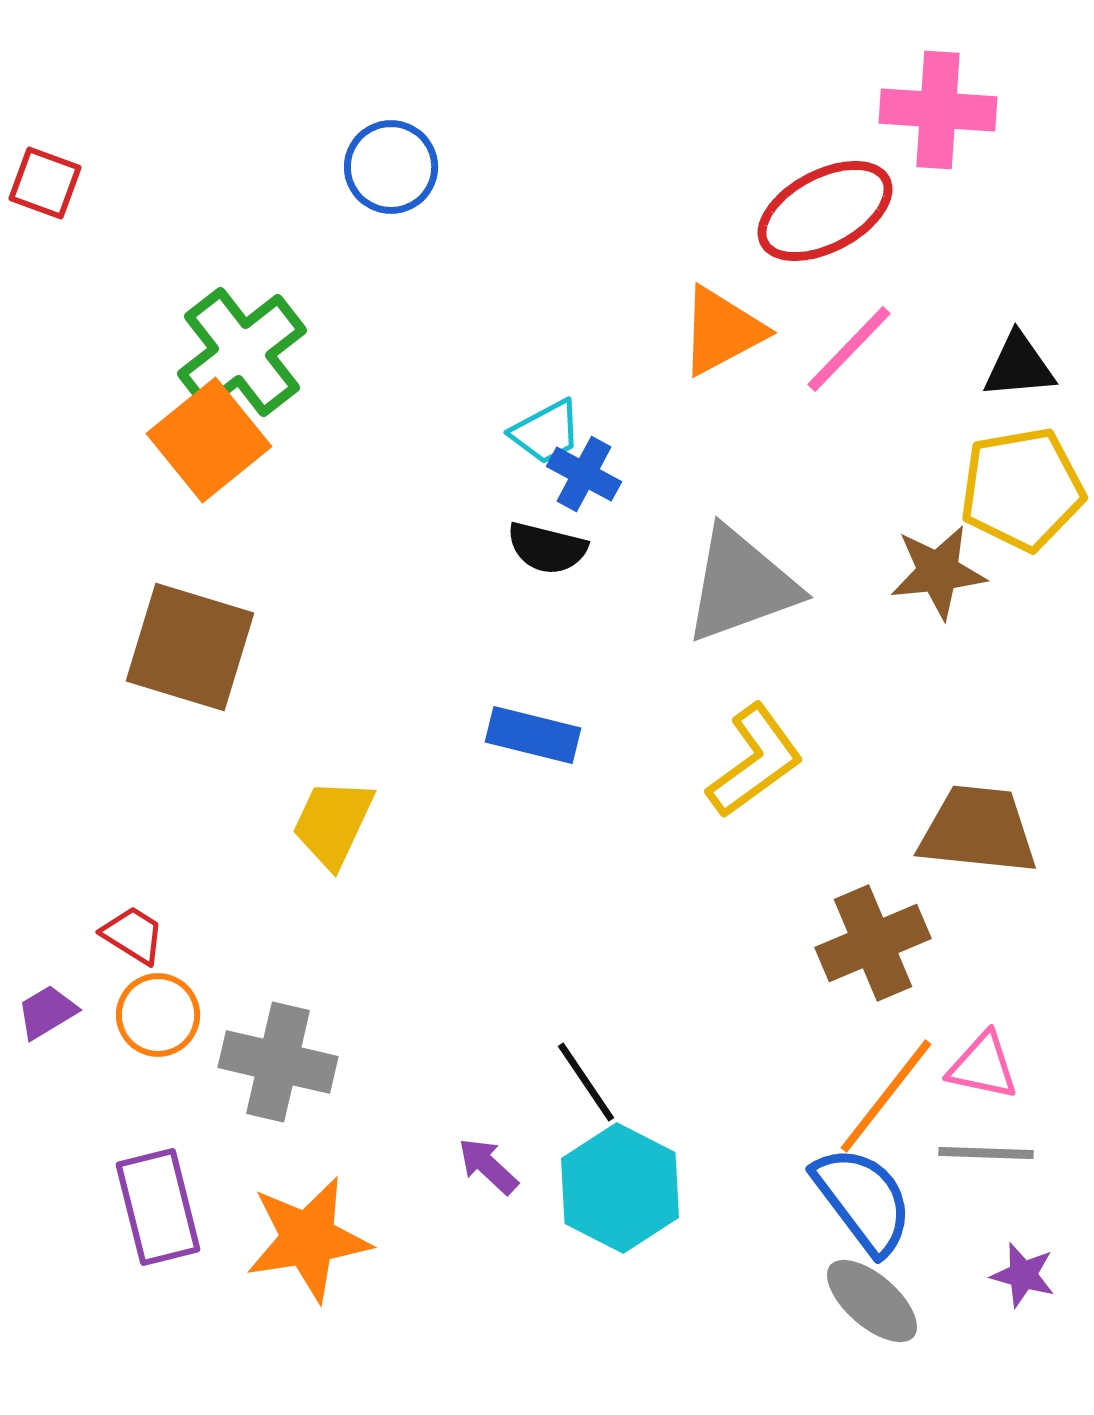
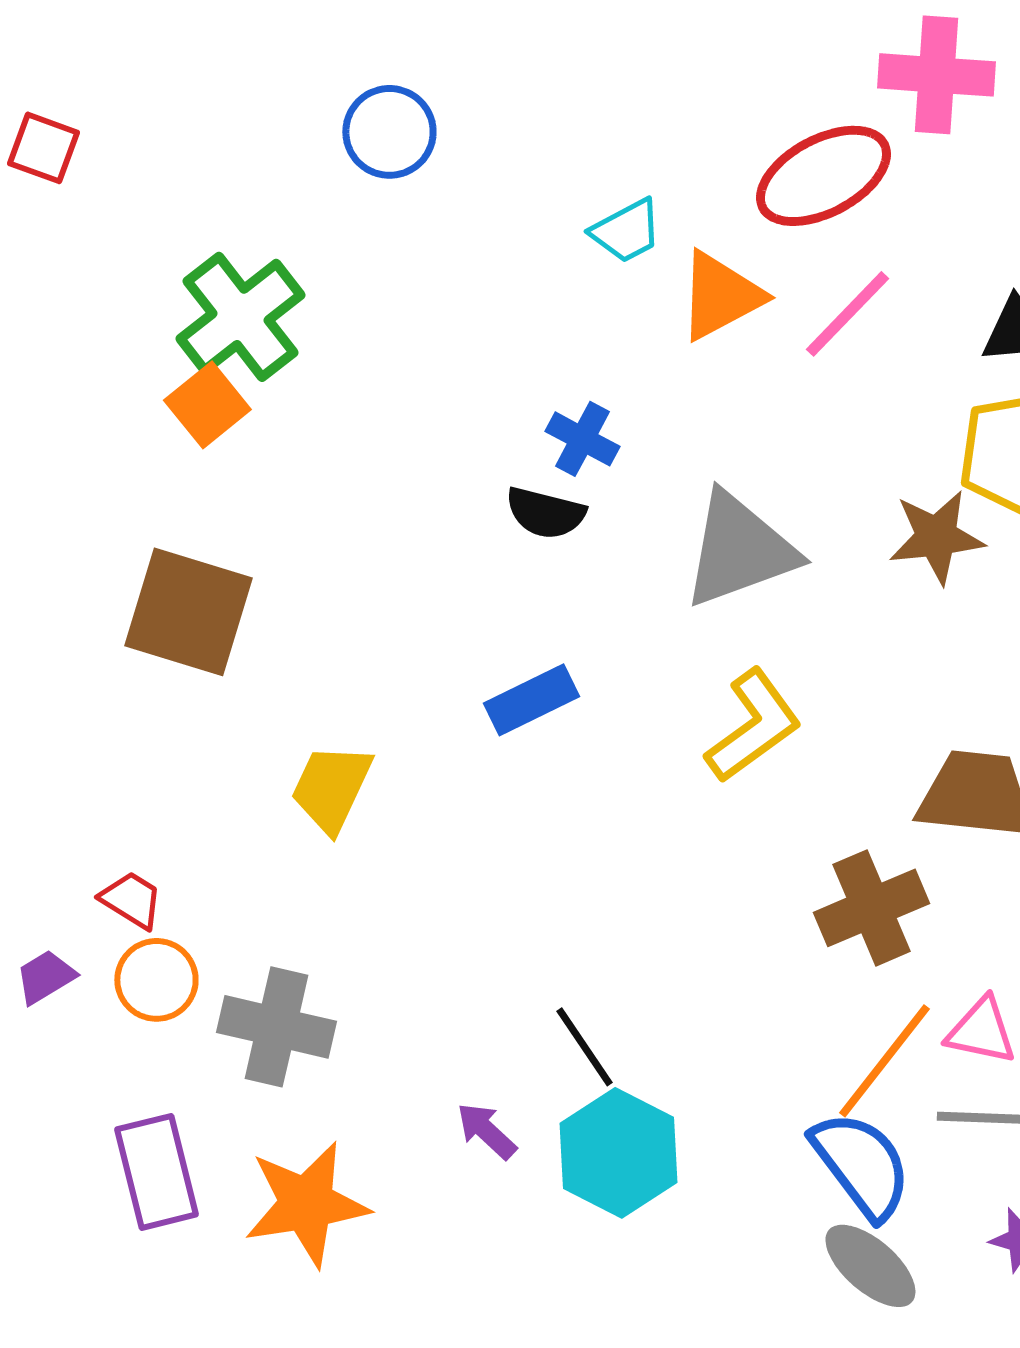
cyan trapezoid: (546, 432) -> (626, 231), moved
orange square: (209, 440) -> (207, 405), size x0.7
blue rectangle: (533, 735) -> (531, 700), turned -40

